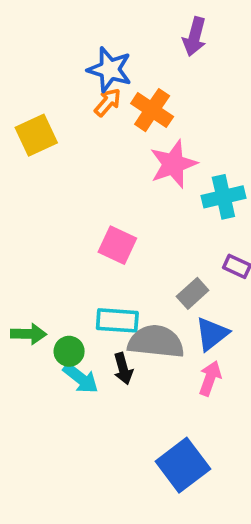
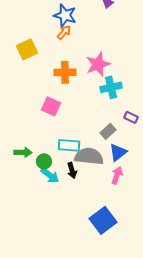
orange cross: (152, 110) -> (65, 72), moved, turned -35
cyan cross: (223, 197) -> (111, 87), moved
pink square: (117, 245) -> (51, 106), moved

